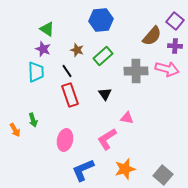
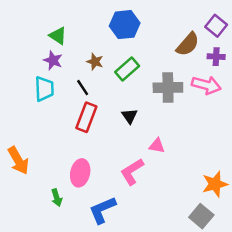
red rectangle: (70, 95) -> (86, 117), turned 40
green arrow: (33, 120) -> (57, 198), moved
orange arrow: (15, 130) -> (18, 161), size x1.6
orange star: (125, 169) -> (215, 184), moved

